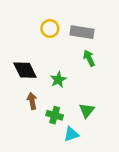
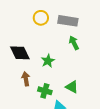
green triangle: (87, 110) -> (72, 87), turned -40

